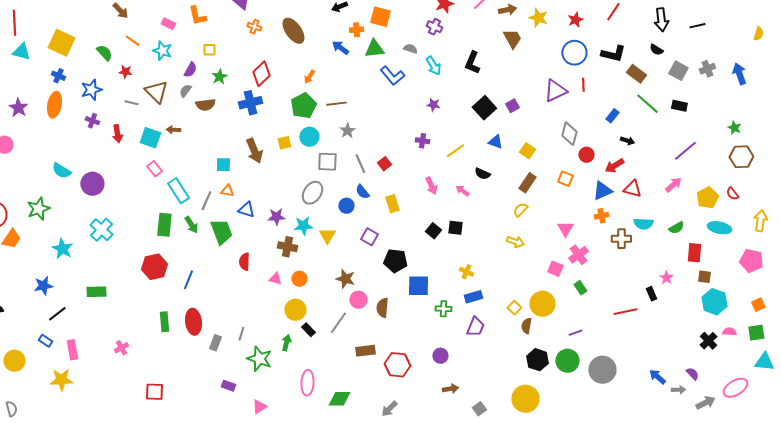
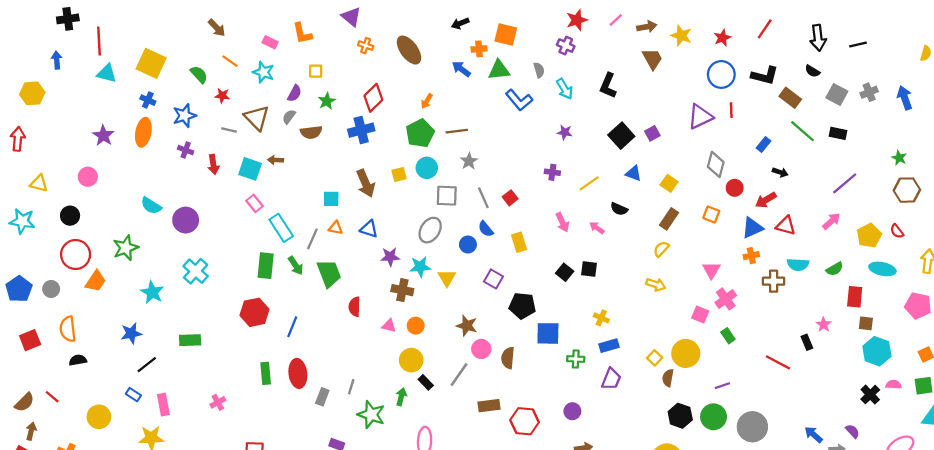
gray semicircle: (410, 49) -> (539, 70), turned 56
blue triangle: (246, 210) -> (369, 229), moved
red line: (625, 312) -> (778, 362), turned 40

